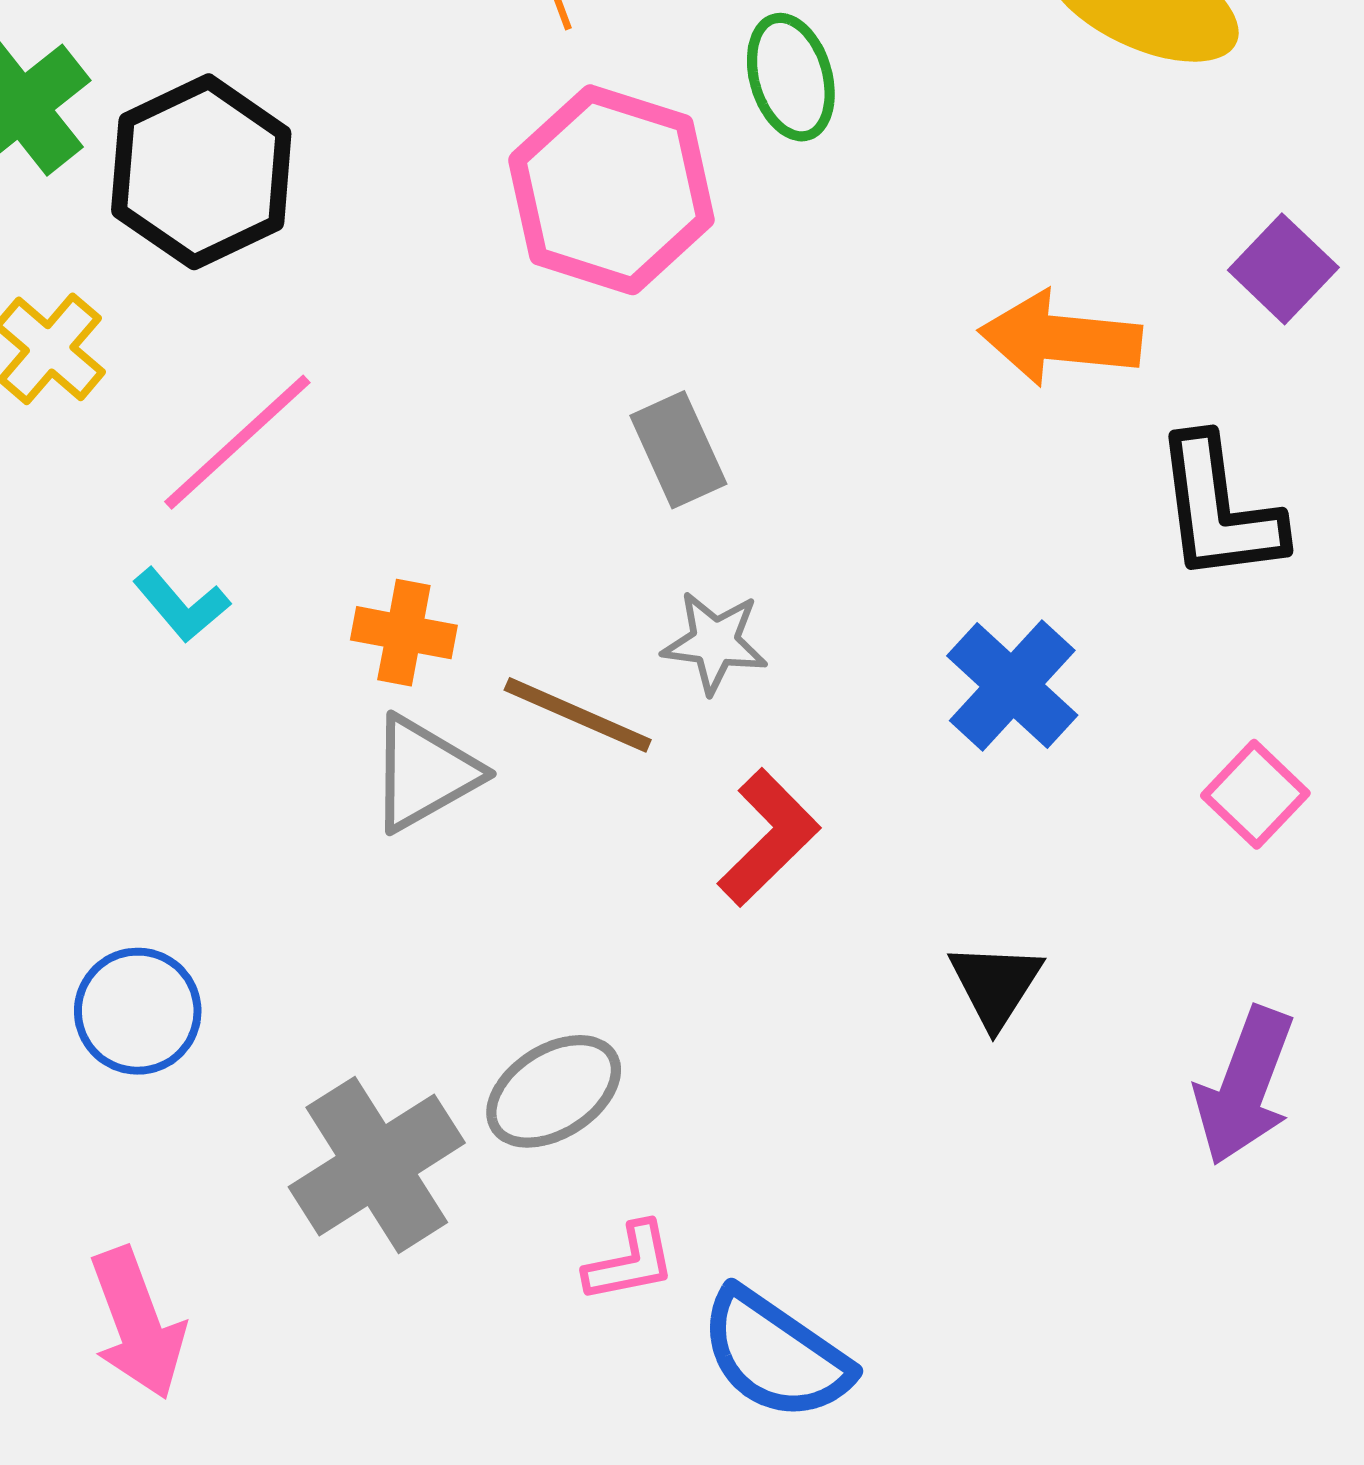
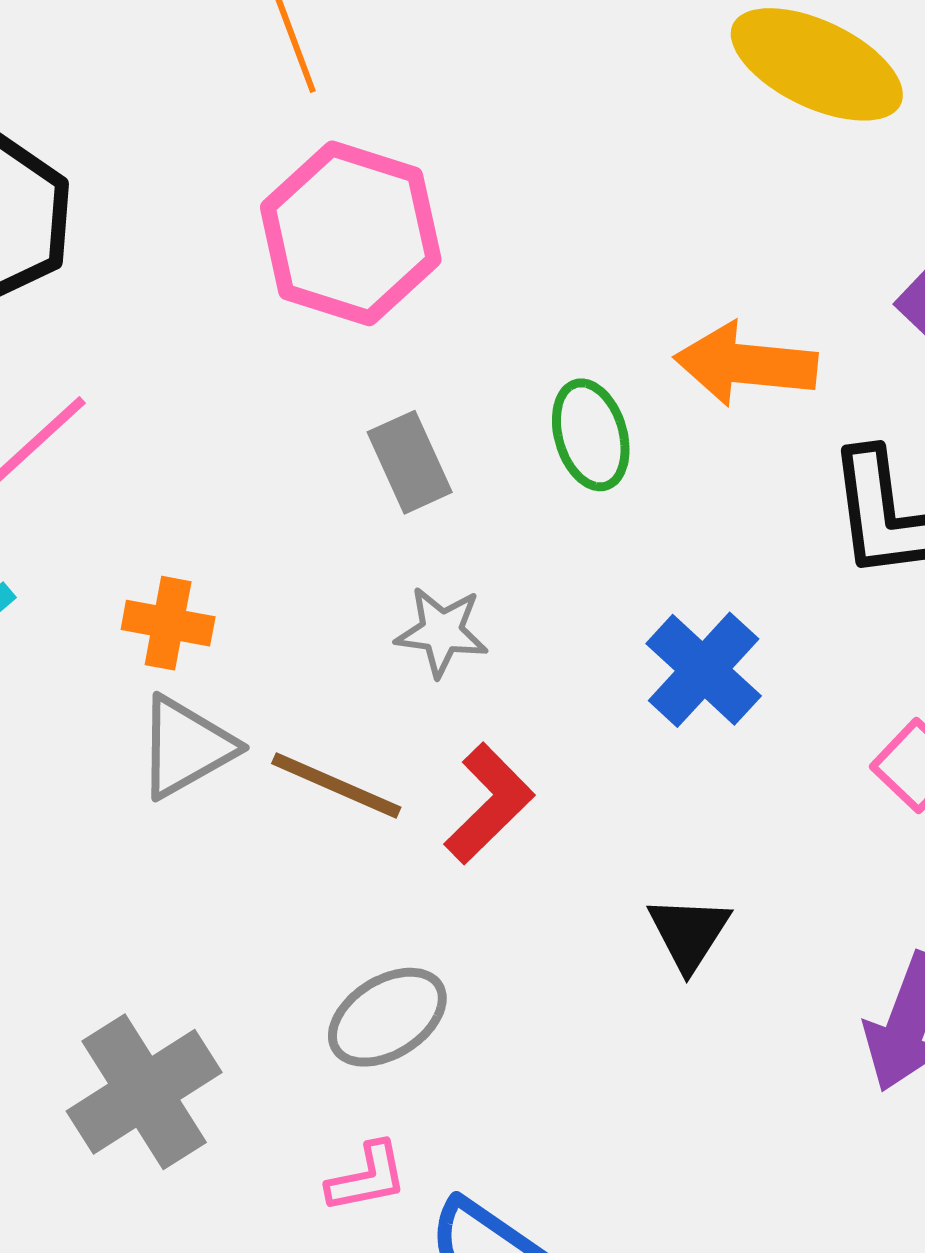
green ellipse: (791, 77) -> (591, 435), moved
brown line: (578, 715) -> (336, 785), moved
gray ellipse: (554, 1091) -> (387, 1017), moved

